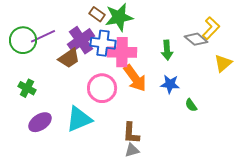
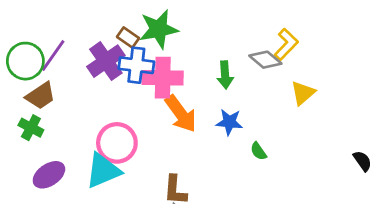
brown rectangle: (97, 14) -> (128, 37), moved
purple line: (43, 36) -> (53, 55), turned -30
brown trapezoid: (69, 58) -> (41, 96), moved
pink circle: (102, 88) -> (117, 143), moved

